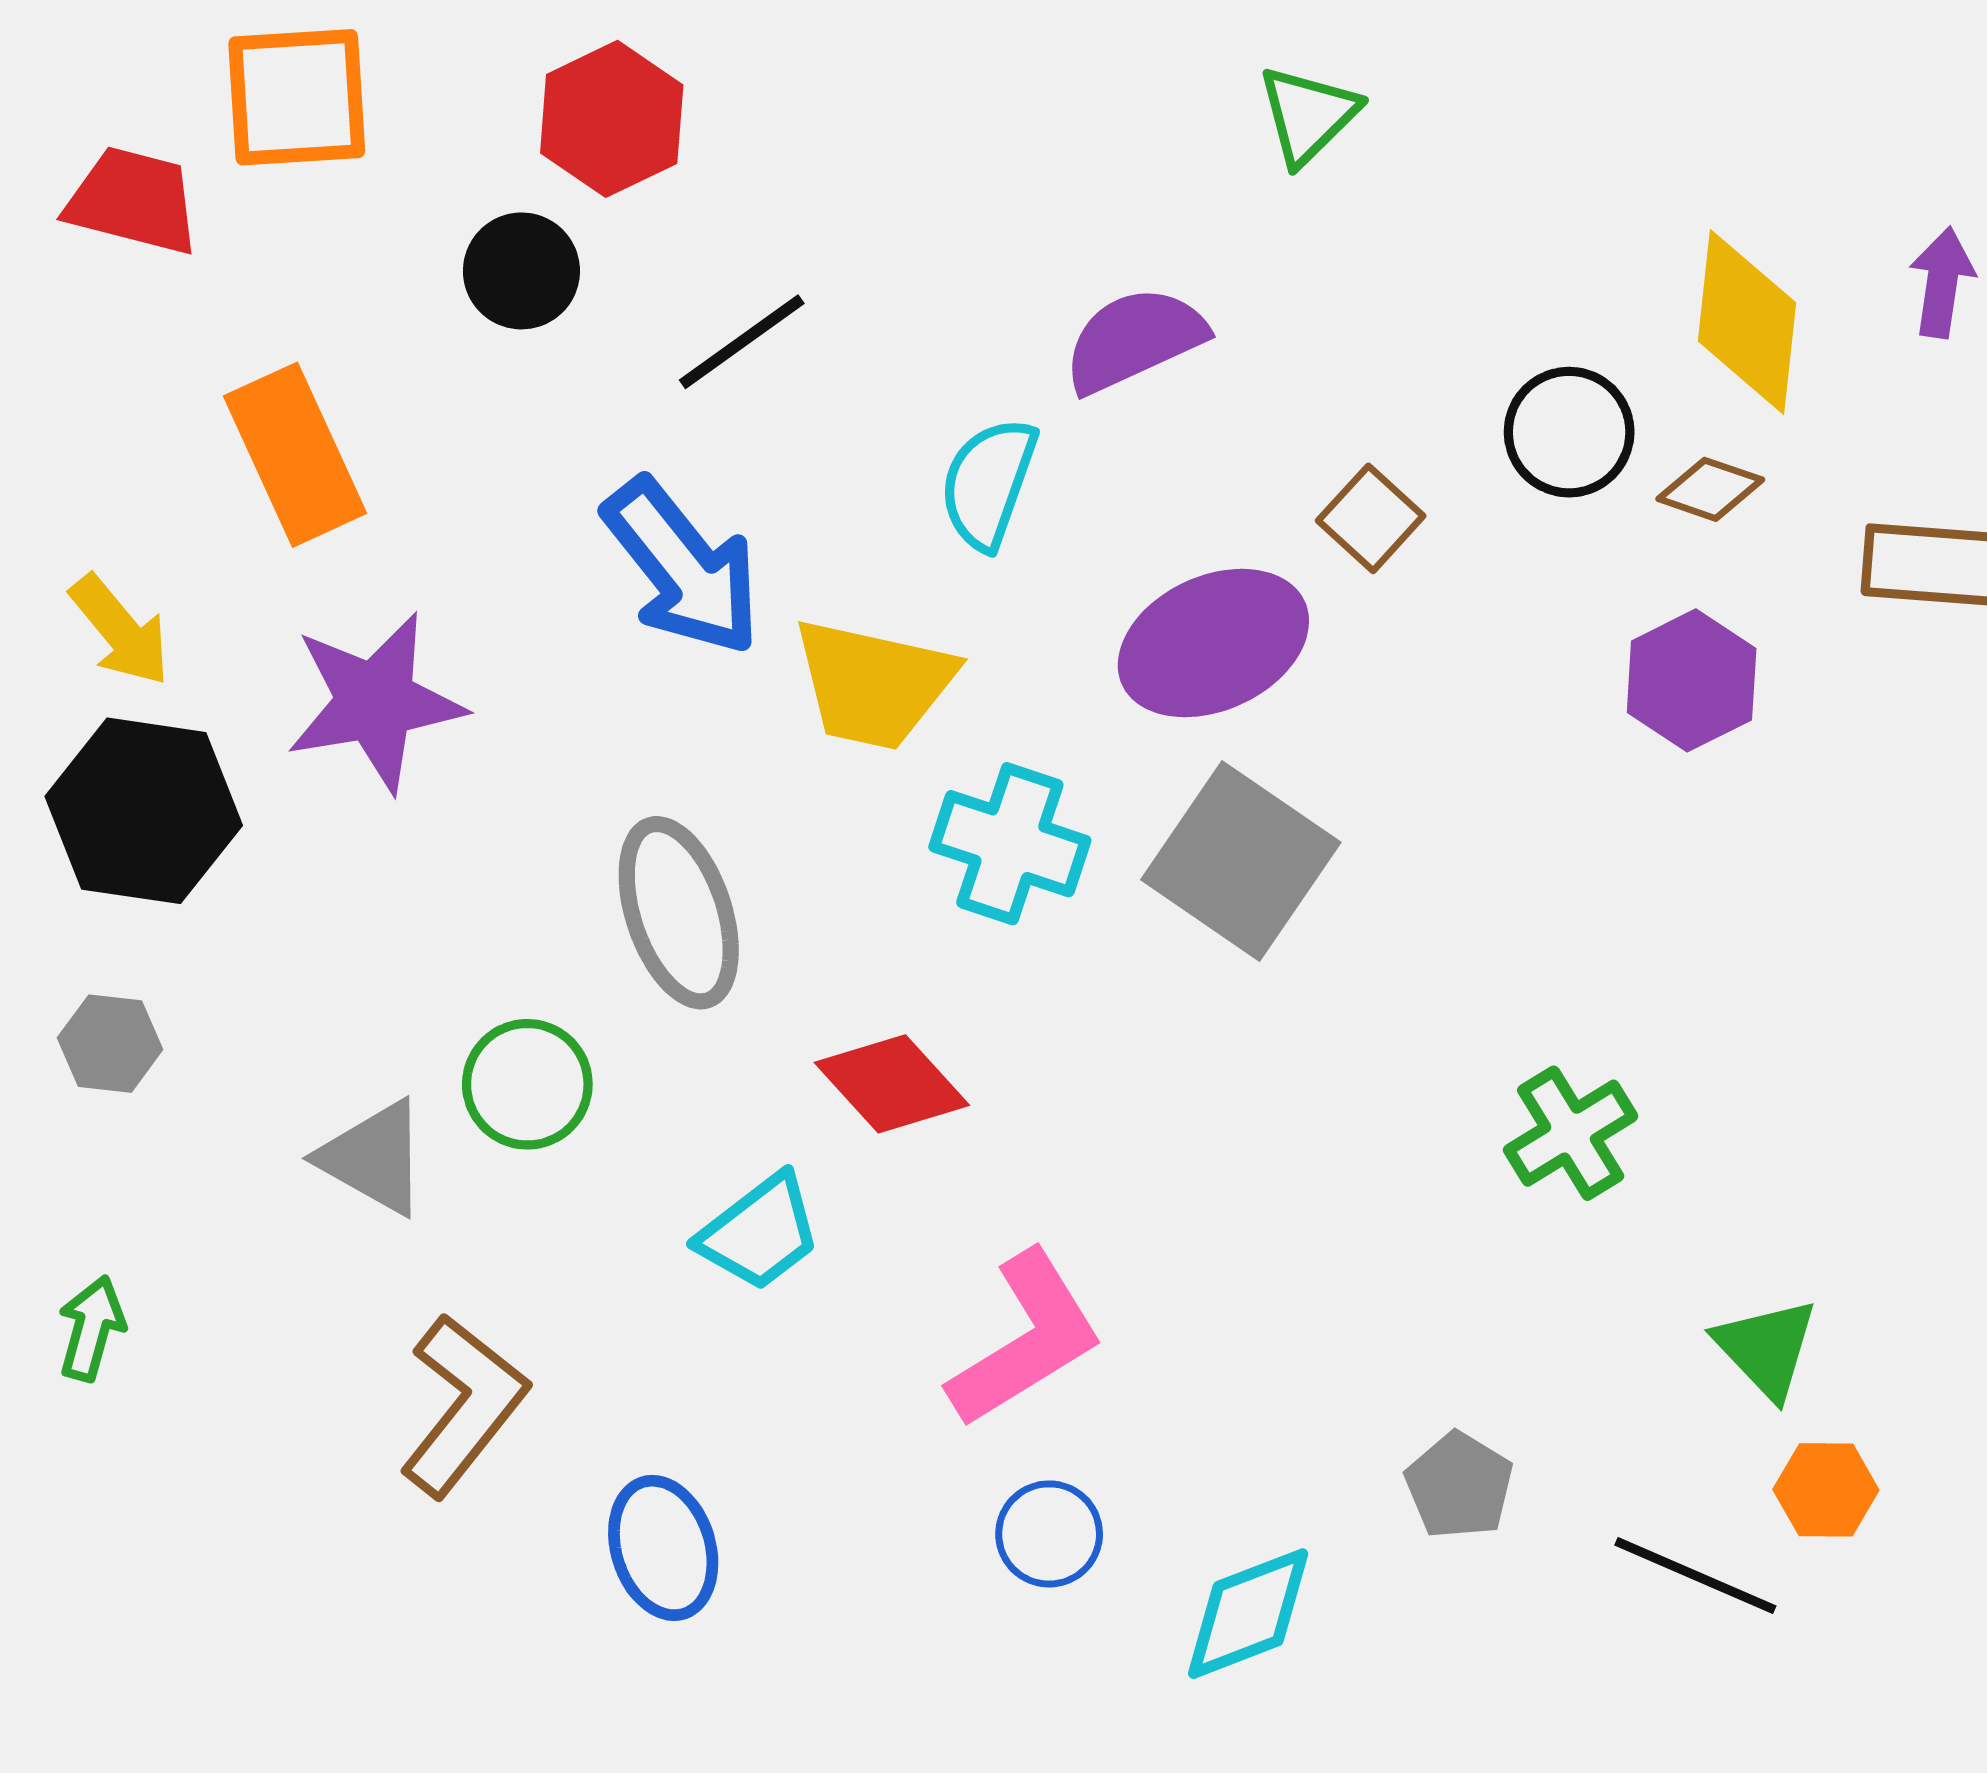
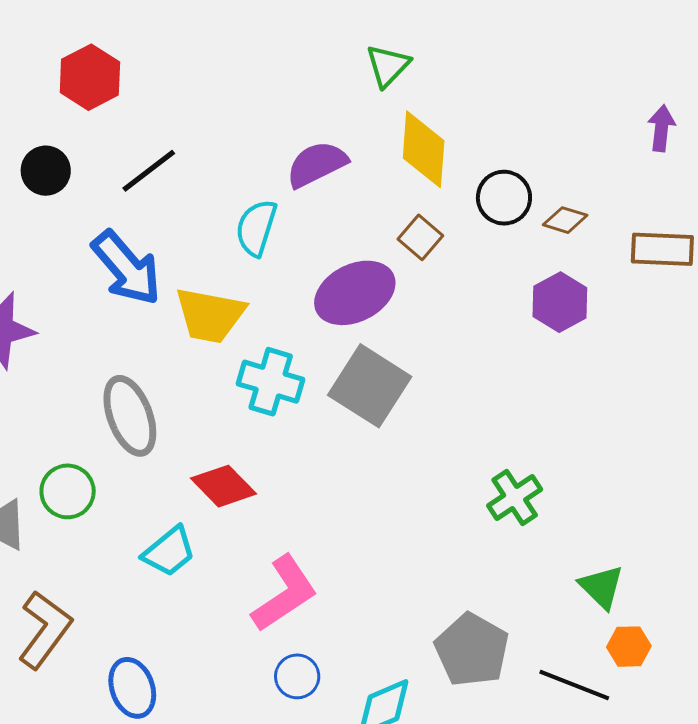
black circle: (521, 271) -> (46, 171), moved
yellow diamond: (1747, 322) -> (424, 149), moved
gray pentagon: (1459, 1486) -> (472, 650), size x1.6

